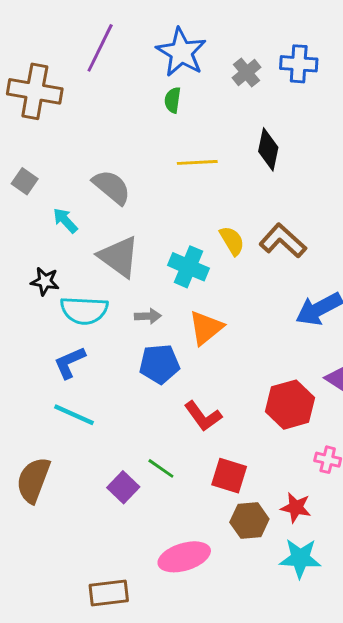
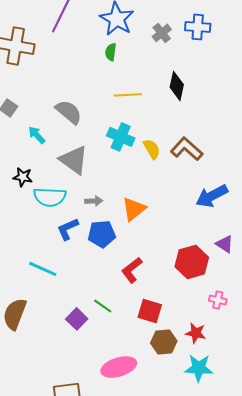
cyan cross: (189, 267) -> (121, 137), moved
blue L-shape: (70, 363) -> (68, 229), moved
red L-shape: (203, 416) -> (132, 270), turned 88

